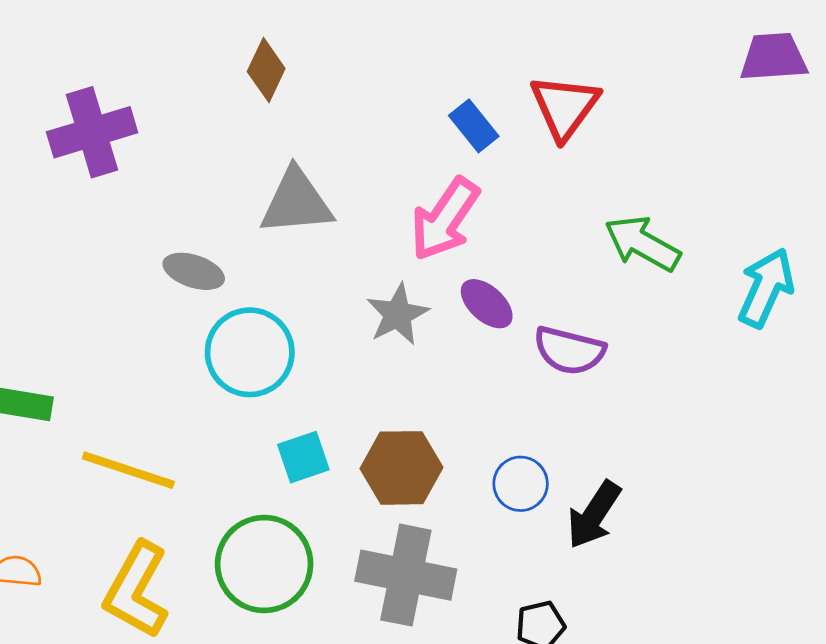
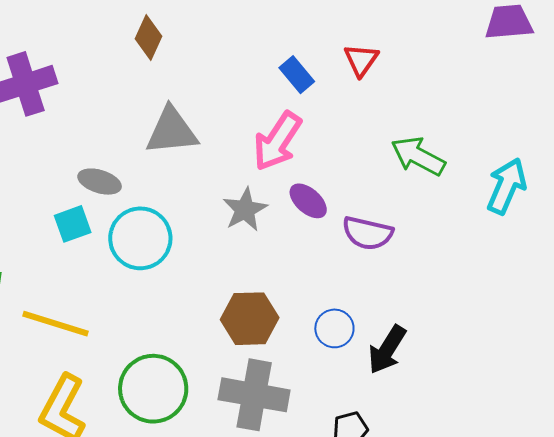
red triangle: (565, 107) -> (361, 60), size x0.7
cyan square: (303, 457) -> (73, 224), moved

